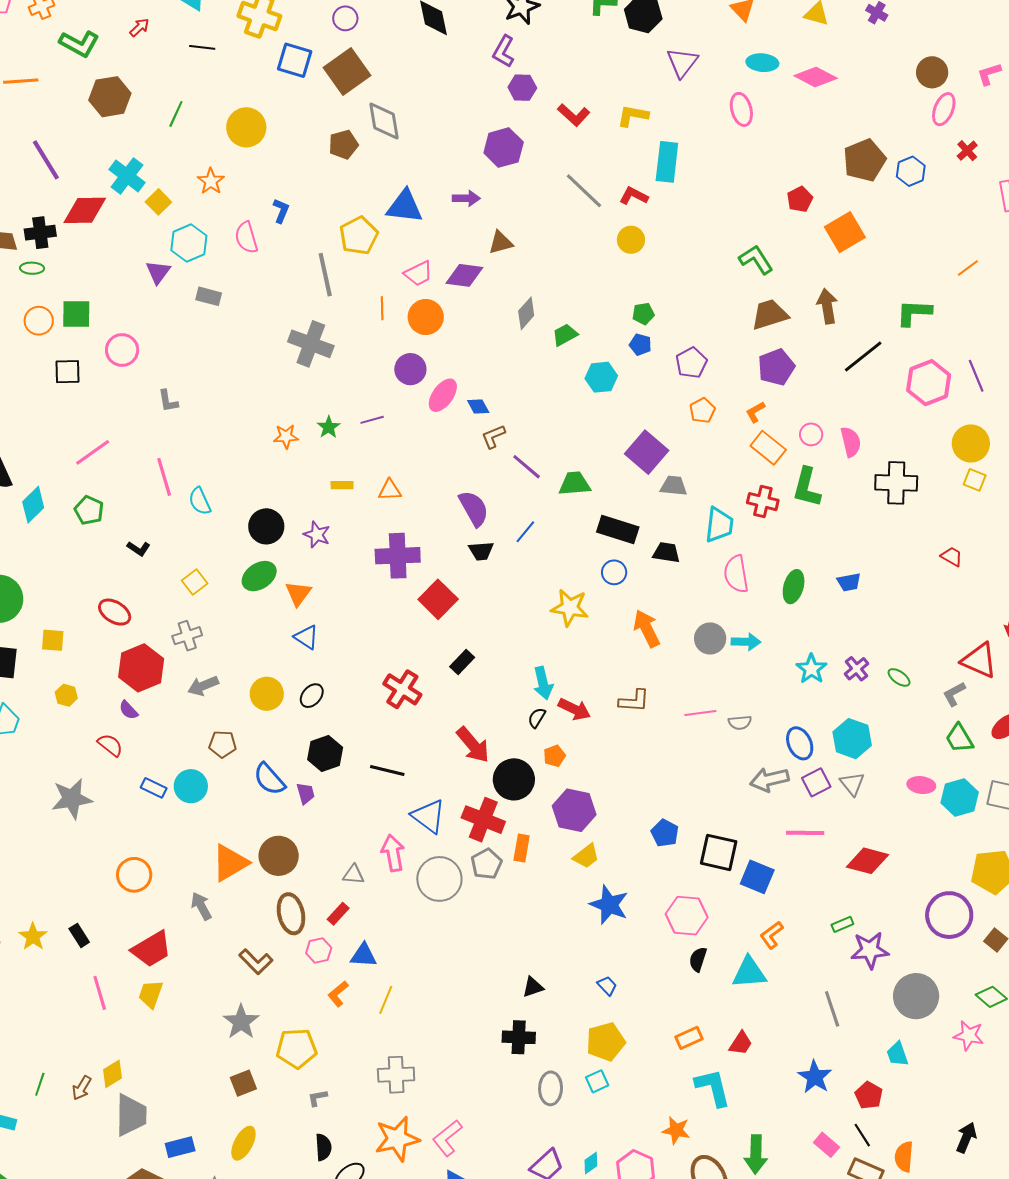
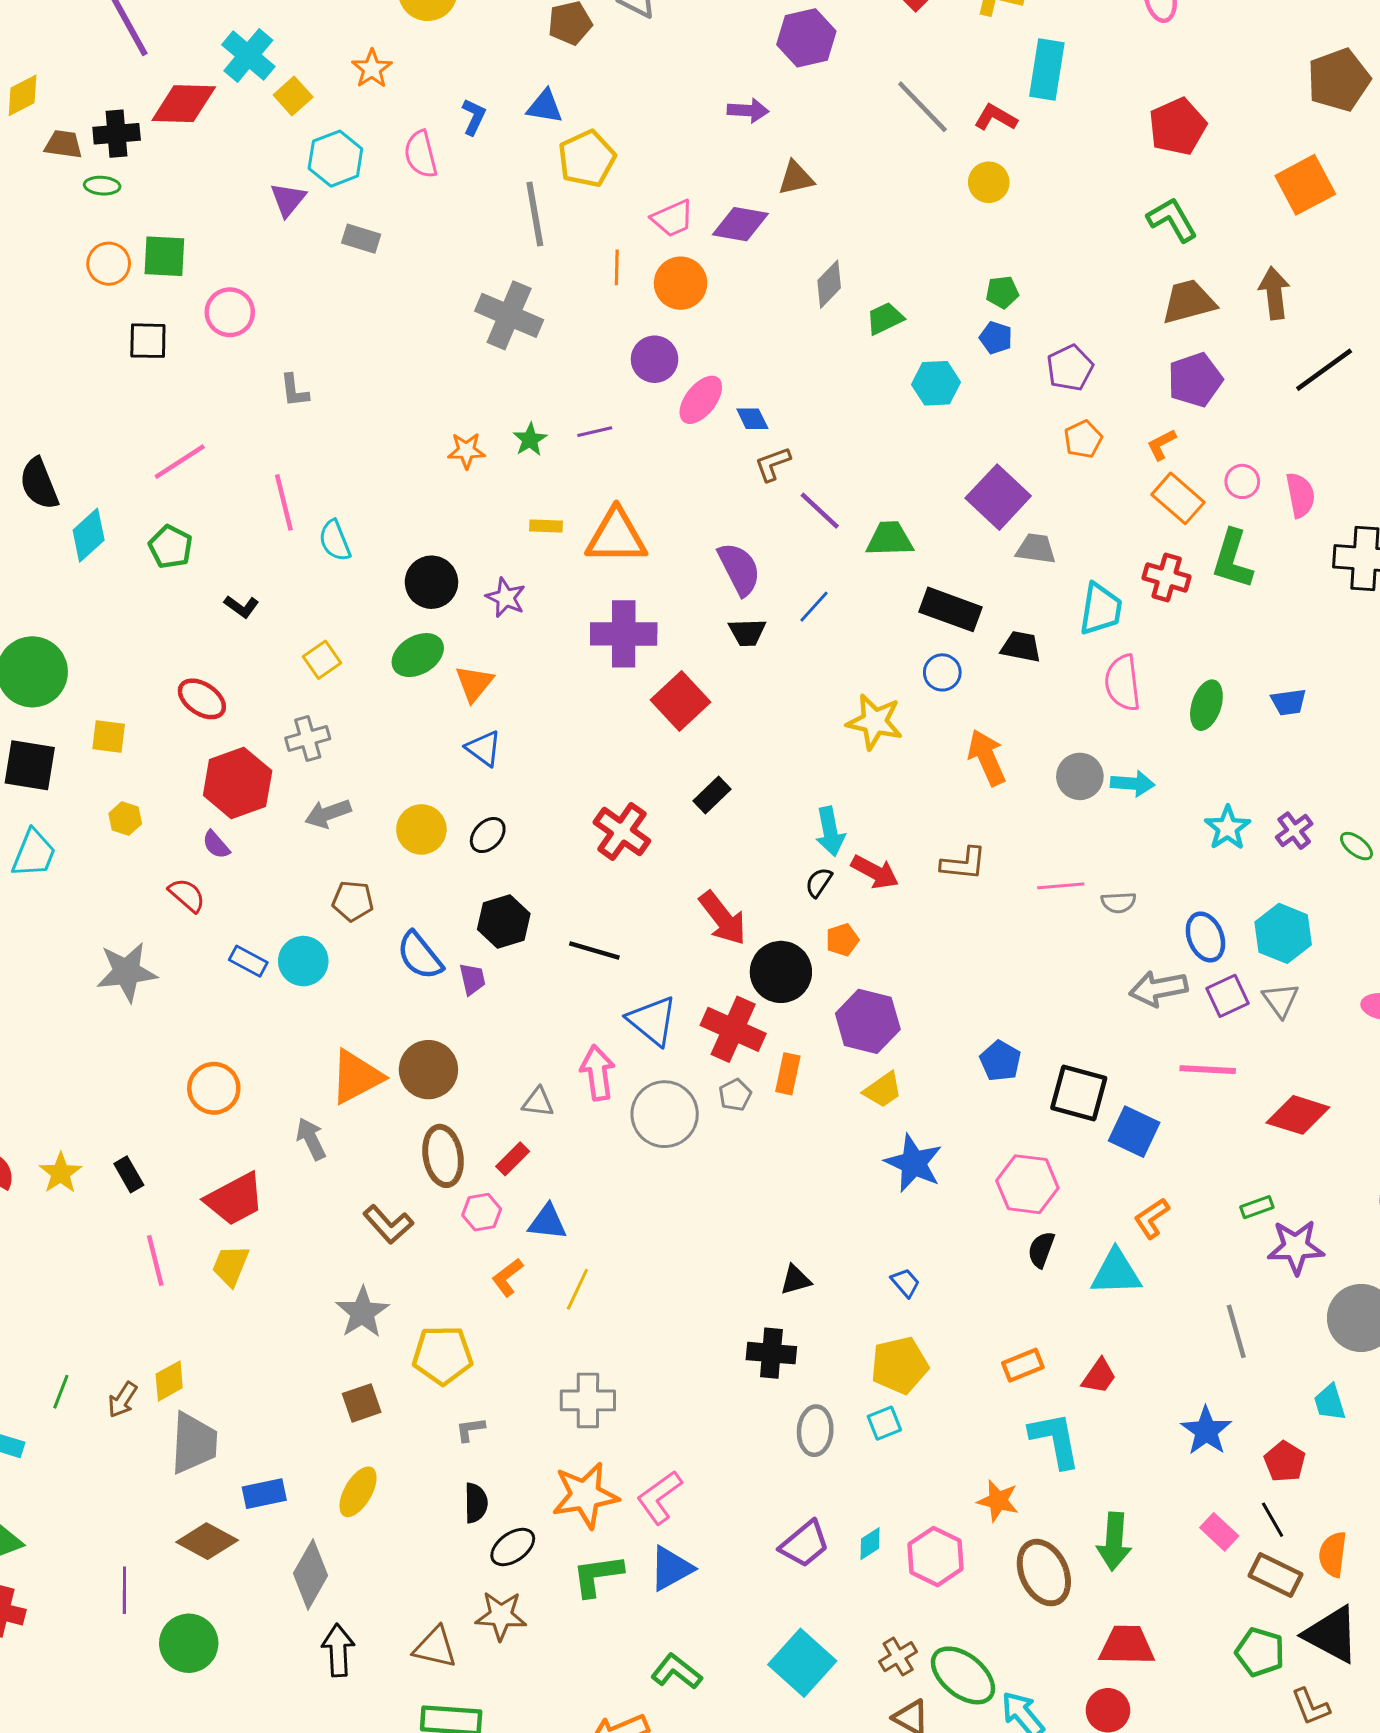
red pentagon: (800, 199) -> (1178, 127), moved, size x1.5
blue triangle: (405, 206) -> (545, 107), moved, size x0.7
orange triangle: (390, 490) -> (616, 537), size x1.8
gray pentagon: (487, 864) -> (735, 1095), size x0.7

